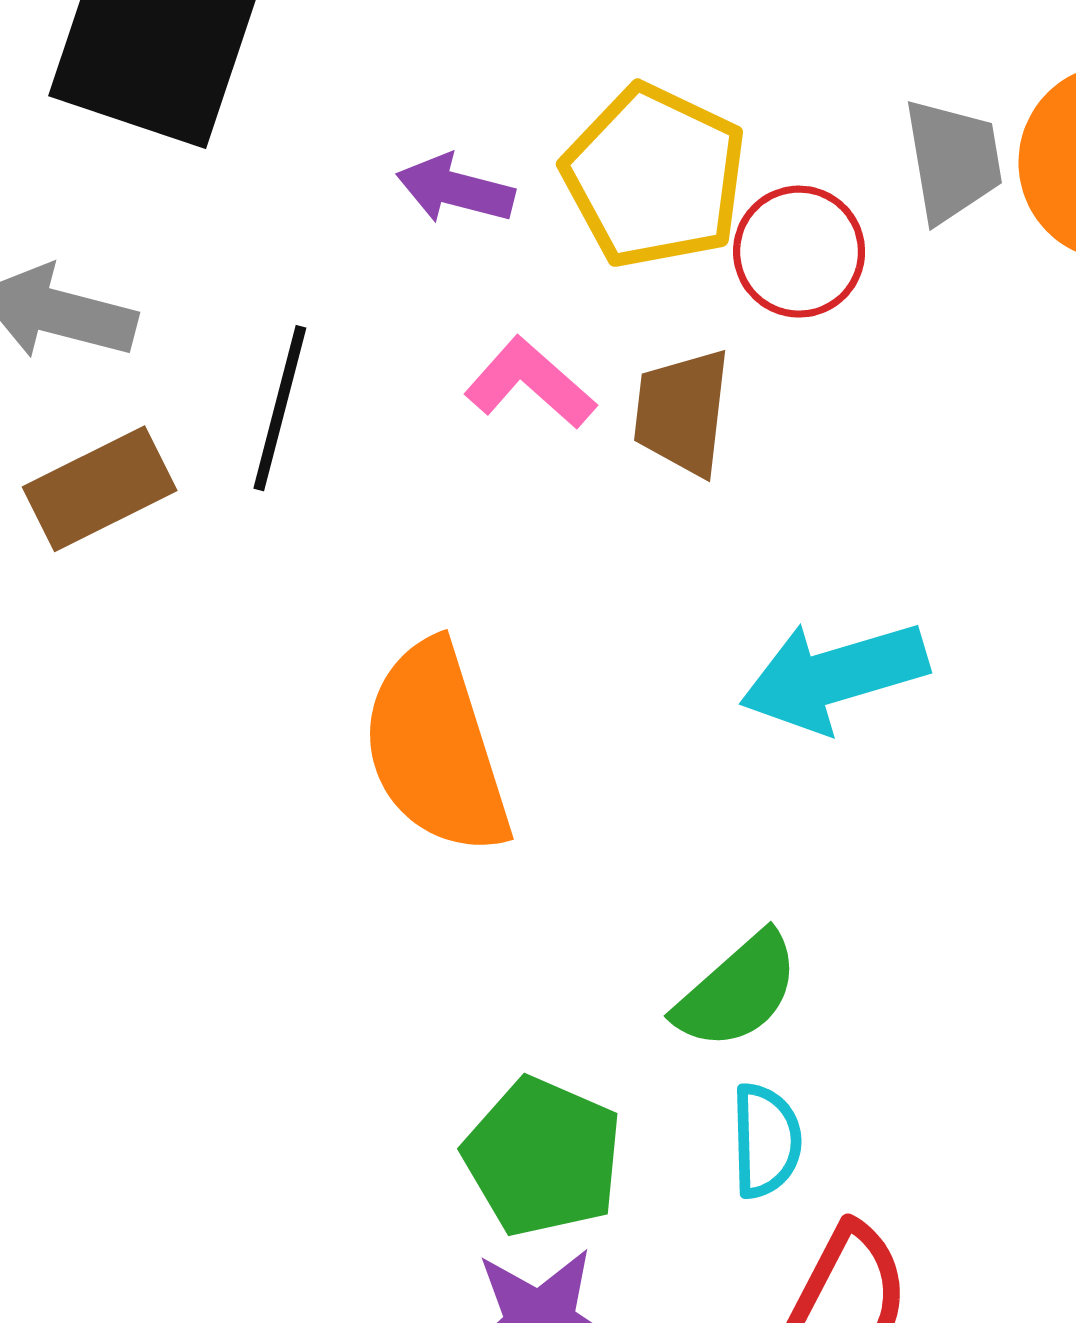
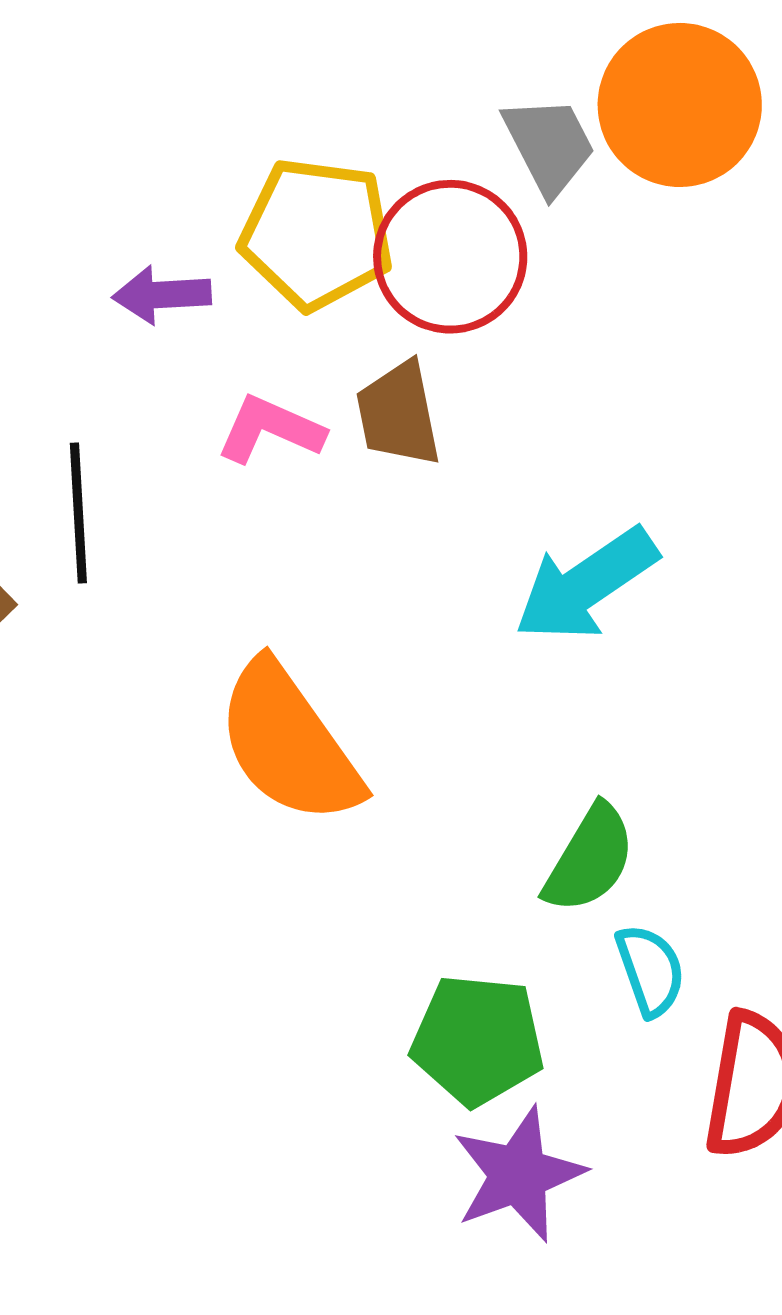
red circle: (799, 252) -> (450, 257), size x1.4

